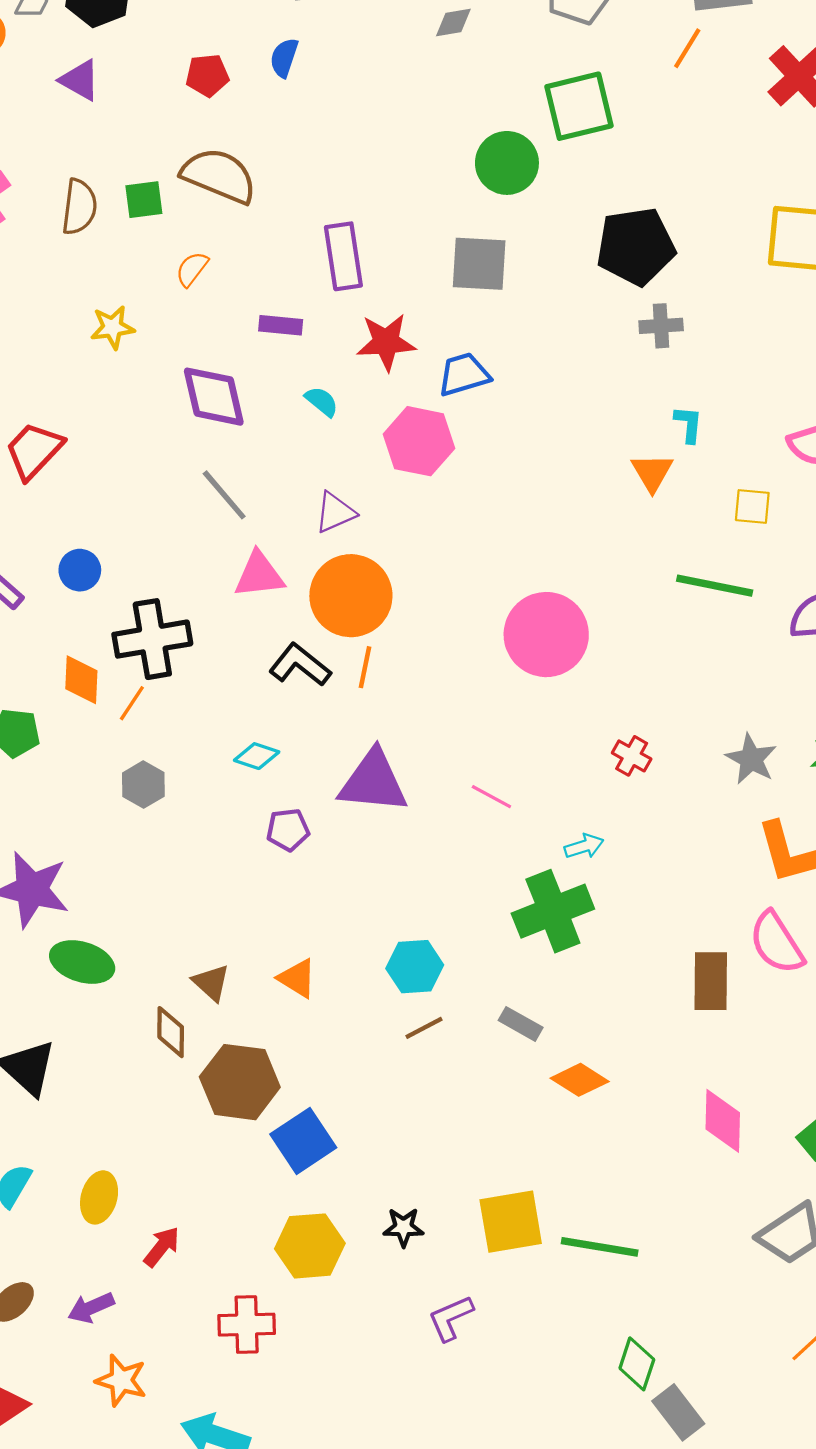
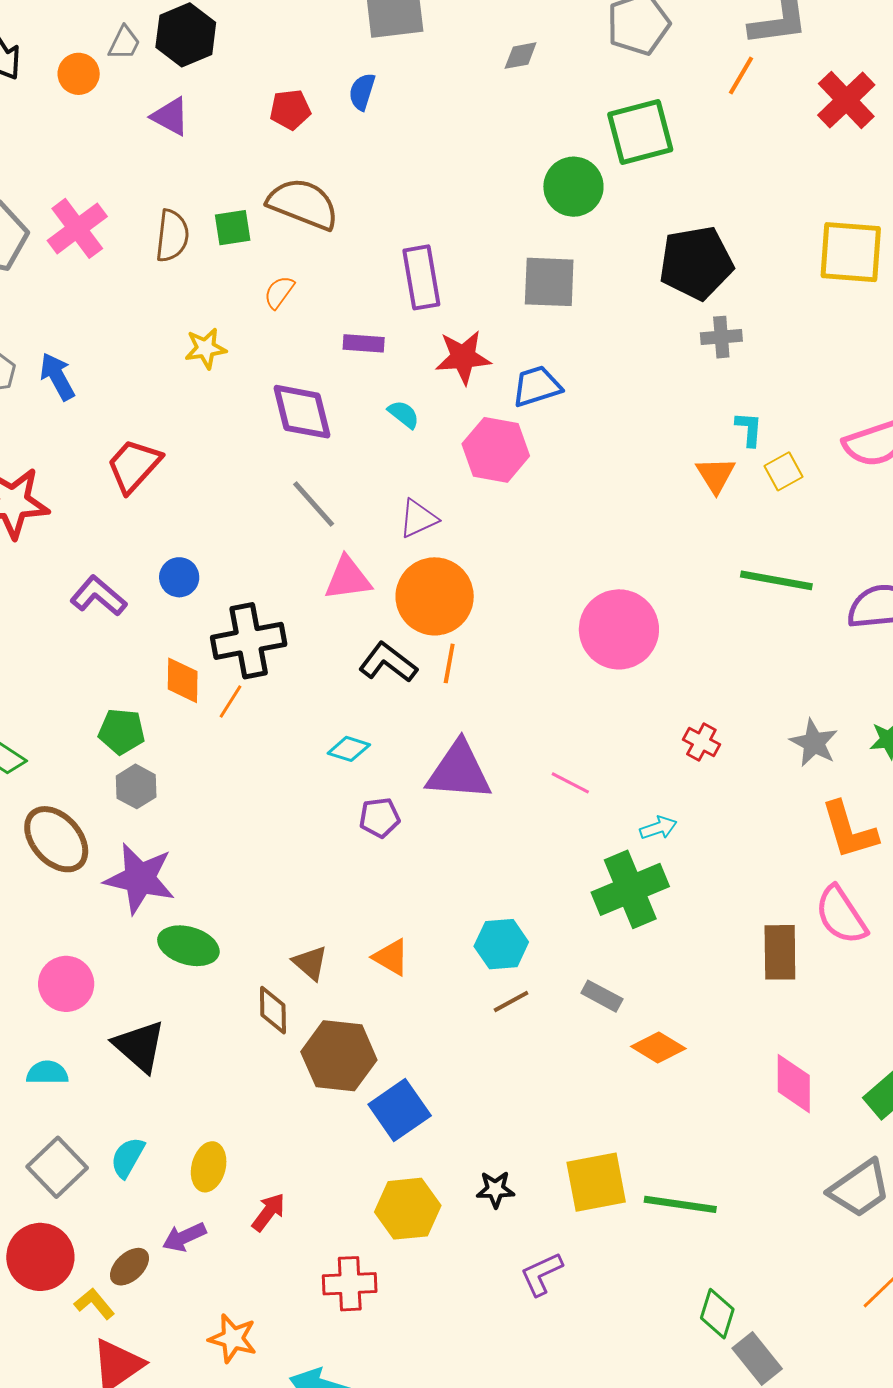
yellow square: (752, 507) -> (784, 471), moved, turned -33
gray hexagon: (143, 785) -> (136, 786), moved
purple arrow: (91, 1308) -> (184, 1237), moved

